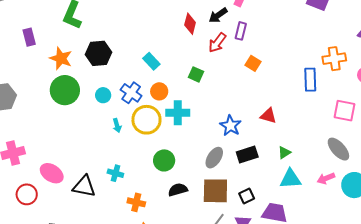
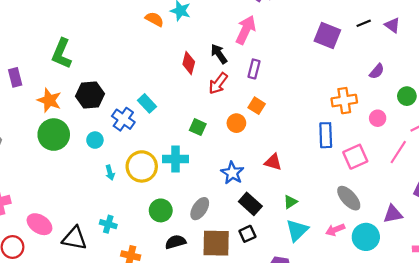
black arrow: (218, 15) -> (219, 54), turned 90
purple rectangle: (241, 31) -> (254, 69), moved
green square: (196, 74) -> (198, 127), moved
blue rectangle: (310, 80) -> (326, 135), moved
orange circle: (159, 91) -> (236, 123), moved
blue cross: (131, 93) -> (123, 119), moved
pink square: (345, 111) -> (355, 157), turned -35
black rectangle: (247, 154) -> (250, 204), turned 60
gray ellipse: (214, 158) -> (200, 209), moved
cyan triangle: (291, 179) -> (297, 230), turned -40
black square: (247, 196) -> (247, 234), moved

